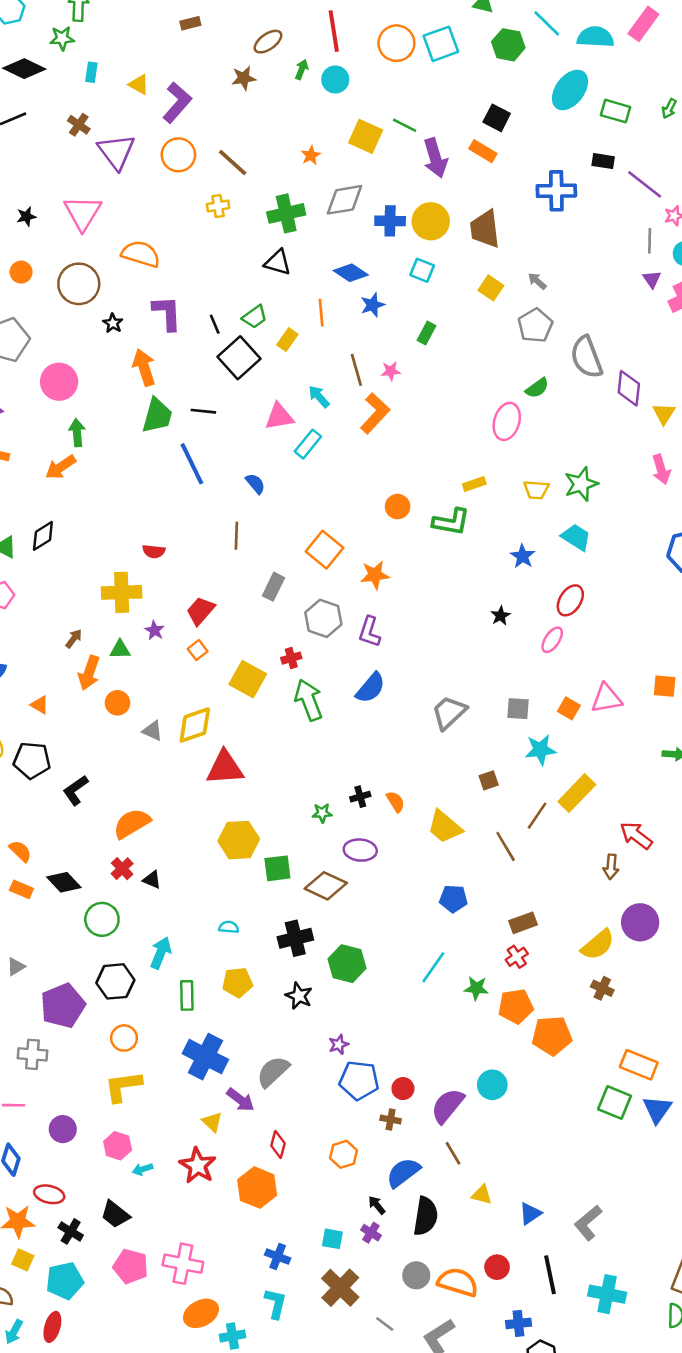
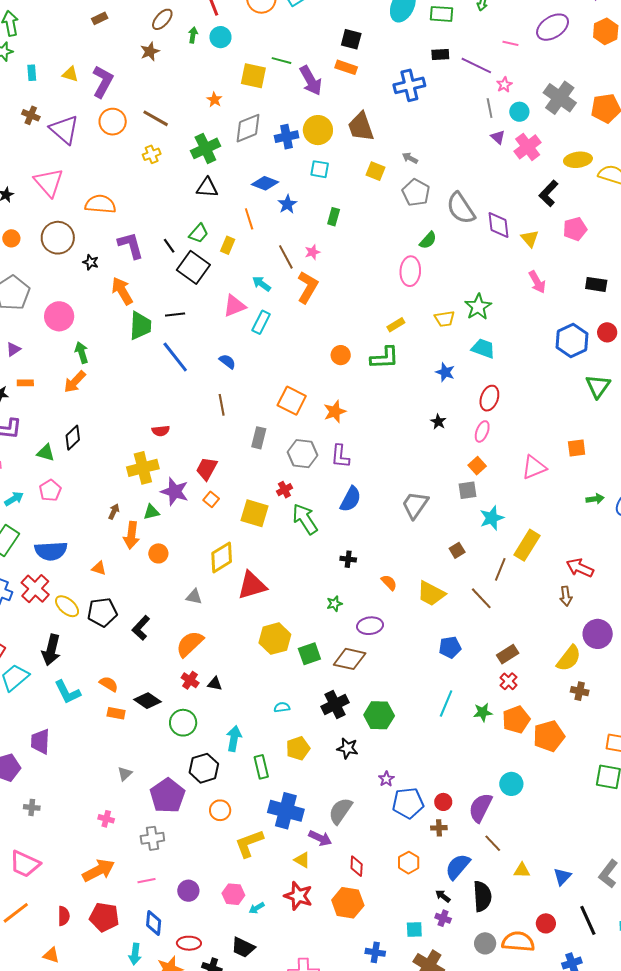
purple star: (154, 630) -> (175, 491), size x1.8
orange square: (569, 708) -> (477, 466), moved, turned 30
gray triangle: (152, 731) -> (194, 597), moved
black cross: (360, 797) -> (348, 559), moved, turned 35
yellow L-shape: (123, 1086) -> (249, 843), moved

